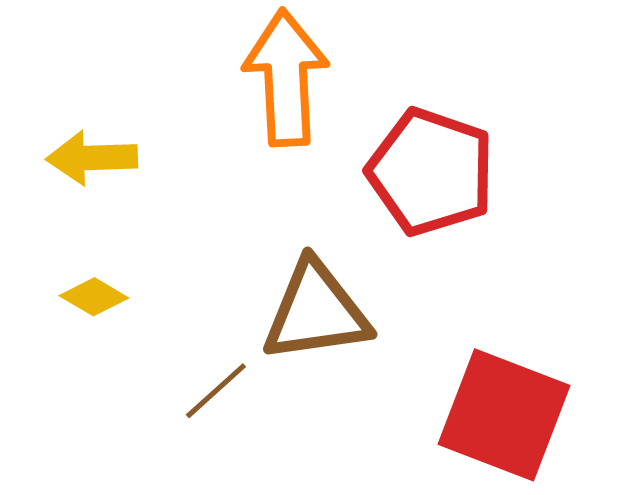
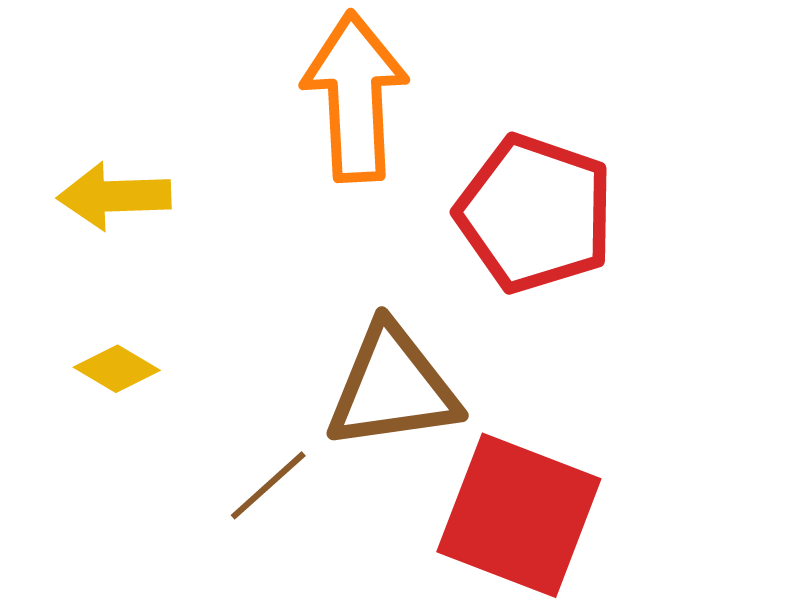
red square: (504, 415) -> (519, 515), moved

